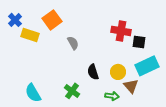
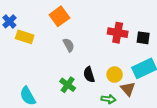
orange square: (52, 20) -> (59, 16), moved
black square: (139, 42) -> (143, 38), moved
green cross: (72, 91) -> (68, 85), moved

